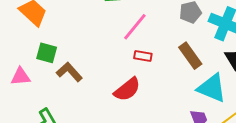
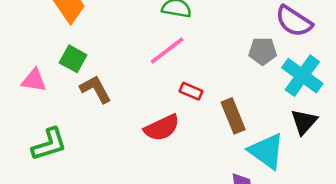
pink line: (135, 27) -> (167, 50), moved
brown rectangle: (190, 56) -> (233, 116), moved

